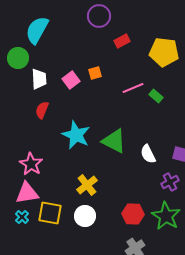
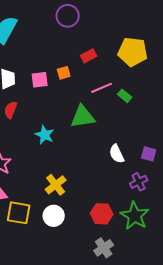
red rectangle: (122, 41) -> (89, 56), moved
pink square: (71, 80) -> (40, 80), turned 30
cyan star: (76, 135) -> (45, 135), size x0.7
green triangle: (114, 141) -> (83, 117), moved, turned -36

